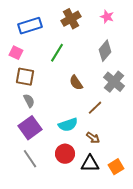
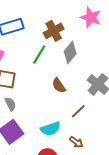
pink star: (107, 17) -> (91, 18), size x1.5
brown cross: (71, 19) -> (54, 31), moved
gray diamond: (105, 51) -> (70, 53), moved

